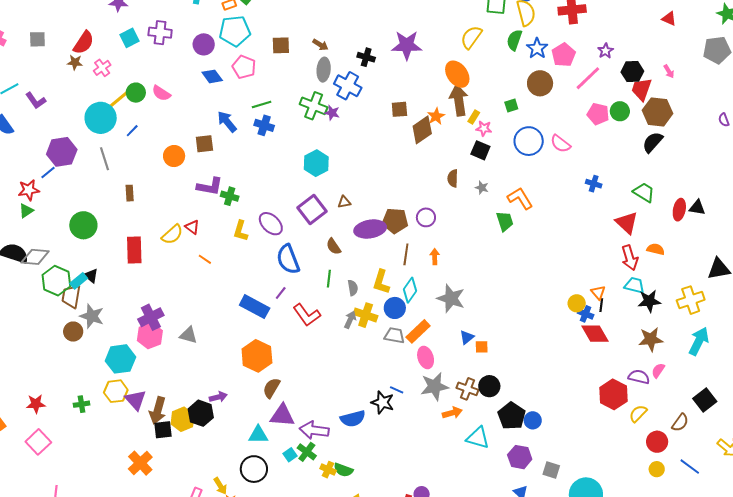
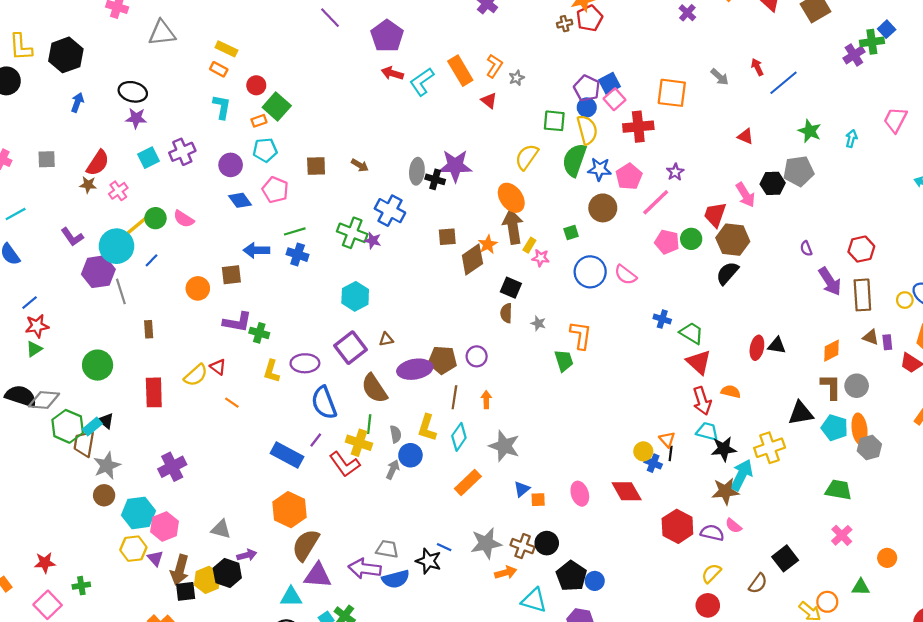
cyan pentagon: (235, 31) -> (265, 150), size x0.7
purple cross: (160, 33) -> (182, 152), turned -30
green semicircle: (514, 40) -> (574, 160), size x1.4
blue star: (537, 48) -> (600, 169), turned -30
black cross: (366, 57) -> (435, 179), moved
gray ellipse: (324, 70) -> (417, 171), moved
pink arrow: (669, 71) -> (745, 195), size x1.6
black hexagon: (632, 72) -> (773, 183), moved
purple L-shape: (36, 101) -> (72, 237), moved
blue arrow: (227, 122) -> (256, 250), turned -50
black square: (480, 150) -> (511, 288), moved
purple hexagon: (62, 152) -> (98, 272), moved
blue line: (48, 172) -> (30, 303), moved
green trapezoid: (644, 192) -> (692, 333), moved
orange L-shape: (520, 198) -> (581, 335), turned 40
purple ellipse: (271, 224) -> (305, 363), turned -45
brown semicircle: (334, 246) -> (374, 388), size x1.6
blue circle: (395, 308) -> (410, 455), moved
yellow cross: (366, 315) -> (359, 443), moved
gray star: (92, 316) -> (107, 466), turned 30
brown circle: (73, 332) -> (104, 495), moved
red diamond: (595, 334) -> (627, 491), moved
gray triangle: (188, 335) -> (221, 529), moved
gray trapezoid: (394, 335) -> (387, 549), moved
pink hexagon: (150, 336) -> (164, 526), moved
cyan arrow: (699, 341) -> (742, 475), moved
pink ellipse: (426, 358) -> (580, 494), moved
pink semicircle: (658, 371) -> (733, 526), turned -84
brown semicircle: (271, 388) -> (306, 545), size x1.4
red hexagon: (613, 394) -> (677, 526), moved
purple triangle: (136, 400) -> (155, 558), size x0.7
green cross: (82, 404) -> (81, 586), moved
purple arrow: (314, 430) -> (365, 569), moved
red circle: (657, 442) -> (708, 605), moved

